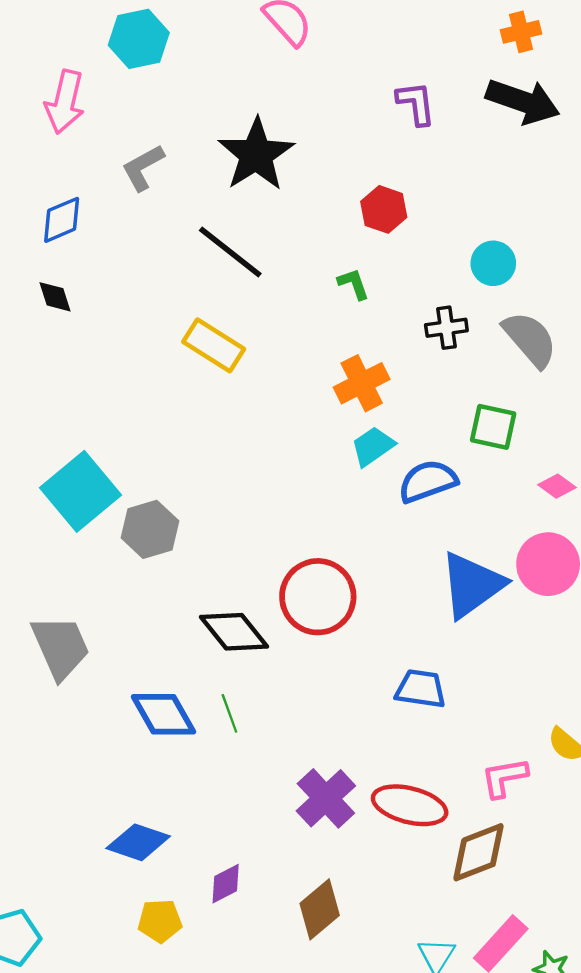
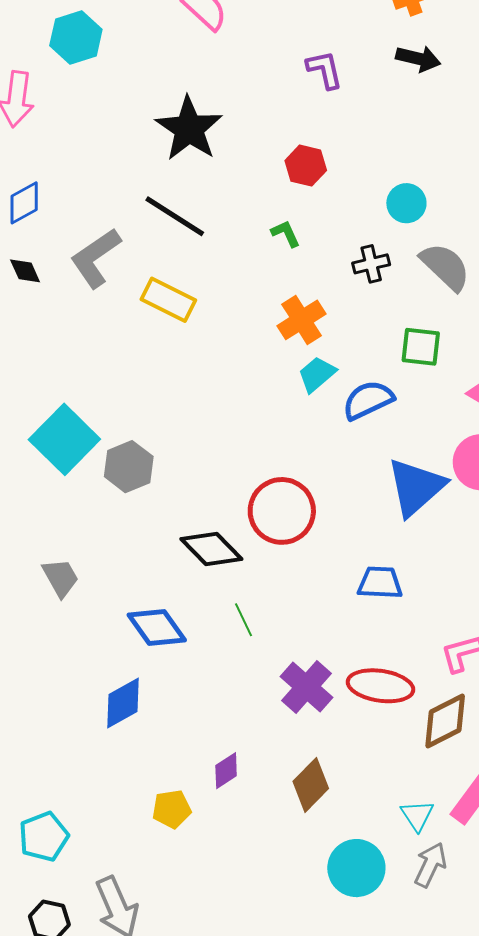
black arrow: (523, 101) -> (418, 59), size x0.7
gray L-shape: (143, 168) -> (96, 258), moved, size x1.4
gray trapezoid: (60, 647) -> (60, 578), size x0.7
green line: (229, 713) -> (243, 620), moved
blue diamond: (138, 842) -> (123, 703), moved, turned -42

